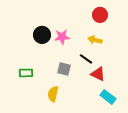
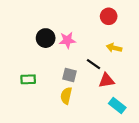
yellow arrow: (95, 40) -> (114, 48), moved
red triangle: (98, 74) -> (106, 80), turned -35
yellow semicircle: (53, 94) -> (66, 96), moved

